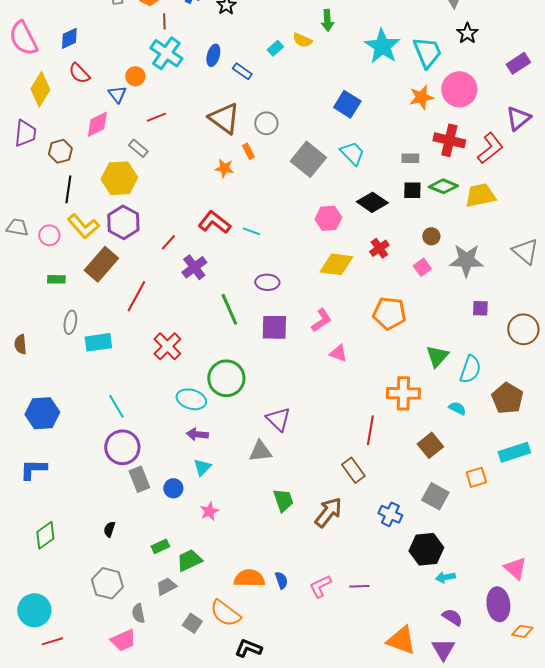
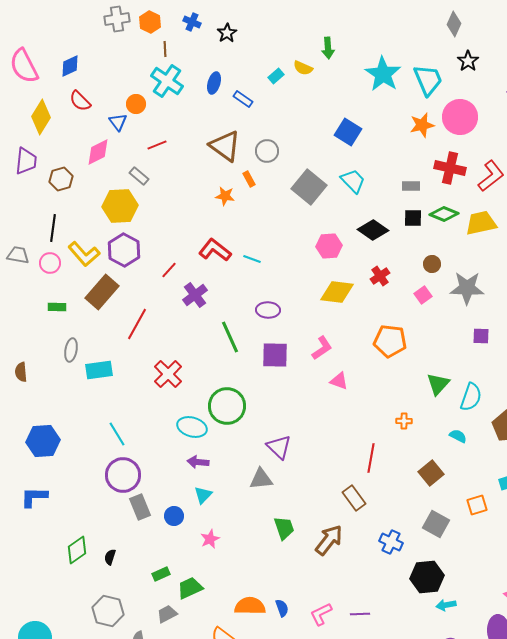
black line: (68, 189) -> (53, 228), moved
orange cross: (403, 393) -> (404, 421), size x0.5
green diamond: (45, 535) -> (77, 550), moved

